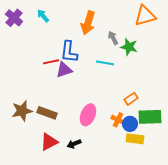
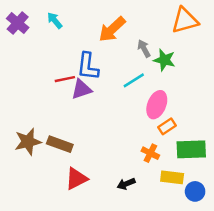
orange arrow: (88, 23) -> (112, 29), turned 30
cyan line: (105, 63) -> (134, 80), turned -42
pink ellipse: (88, 115) -> (157, 105), moved
blue circle: (130, 124) -> (195, 191), moved
red triangle: (49, 142) -> (76, 179), moved
black arrow: (74, 144) -> (126, 184), moved

